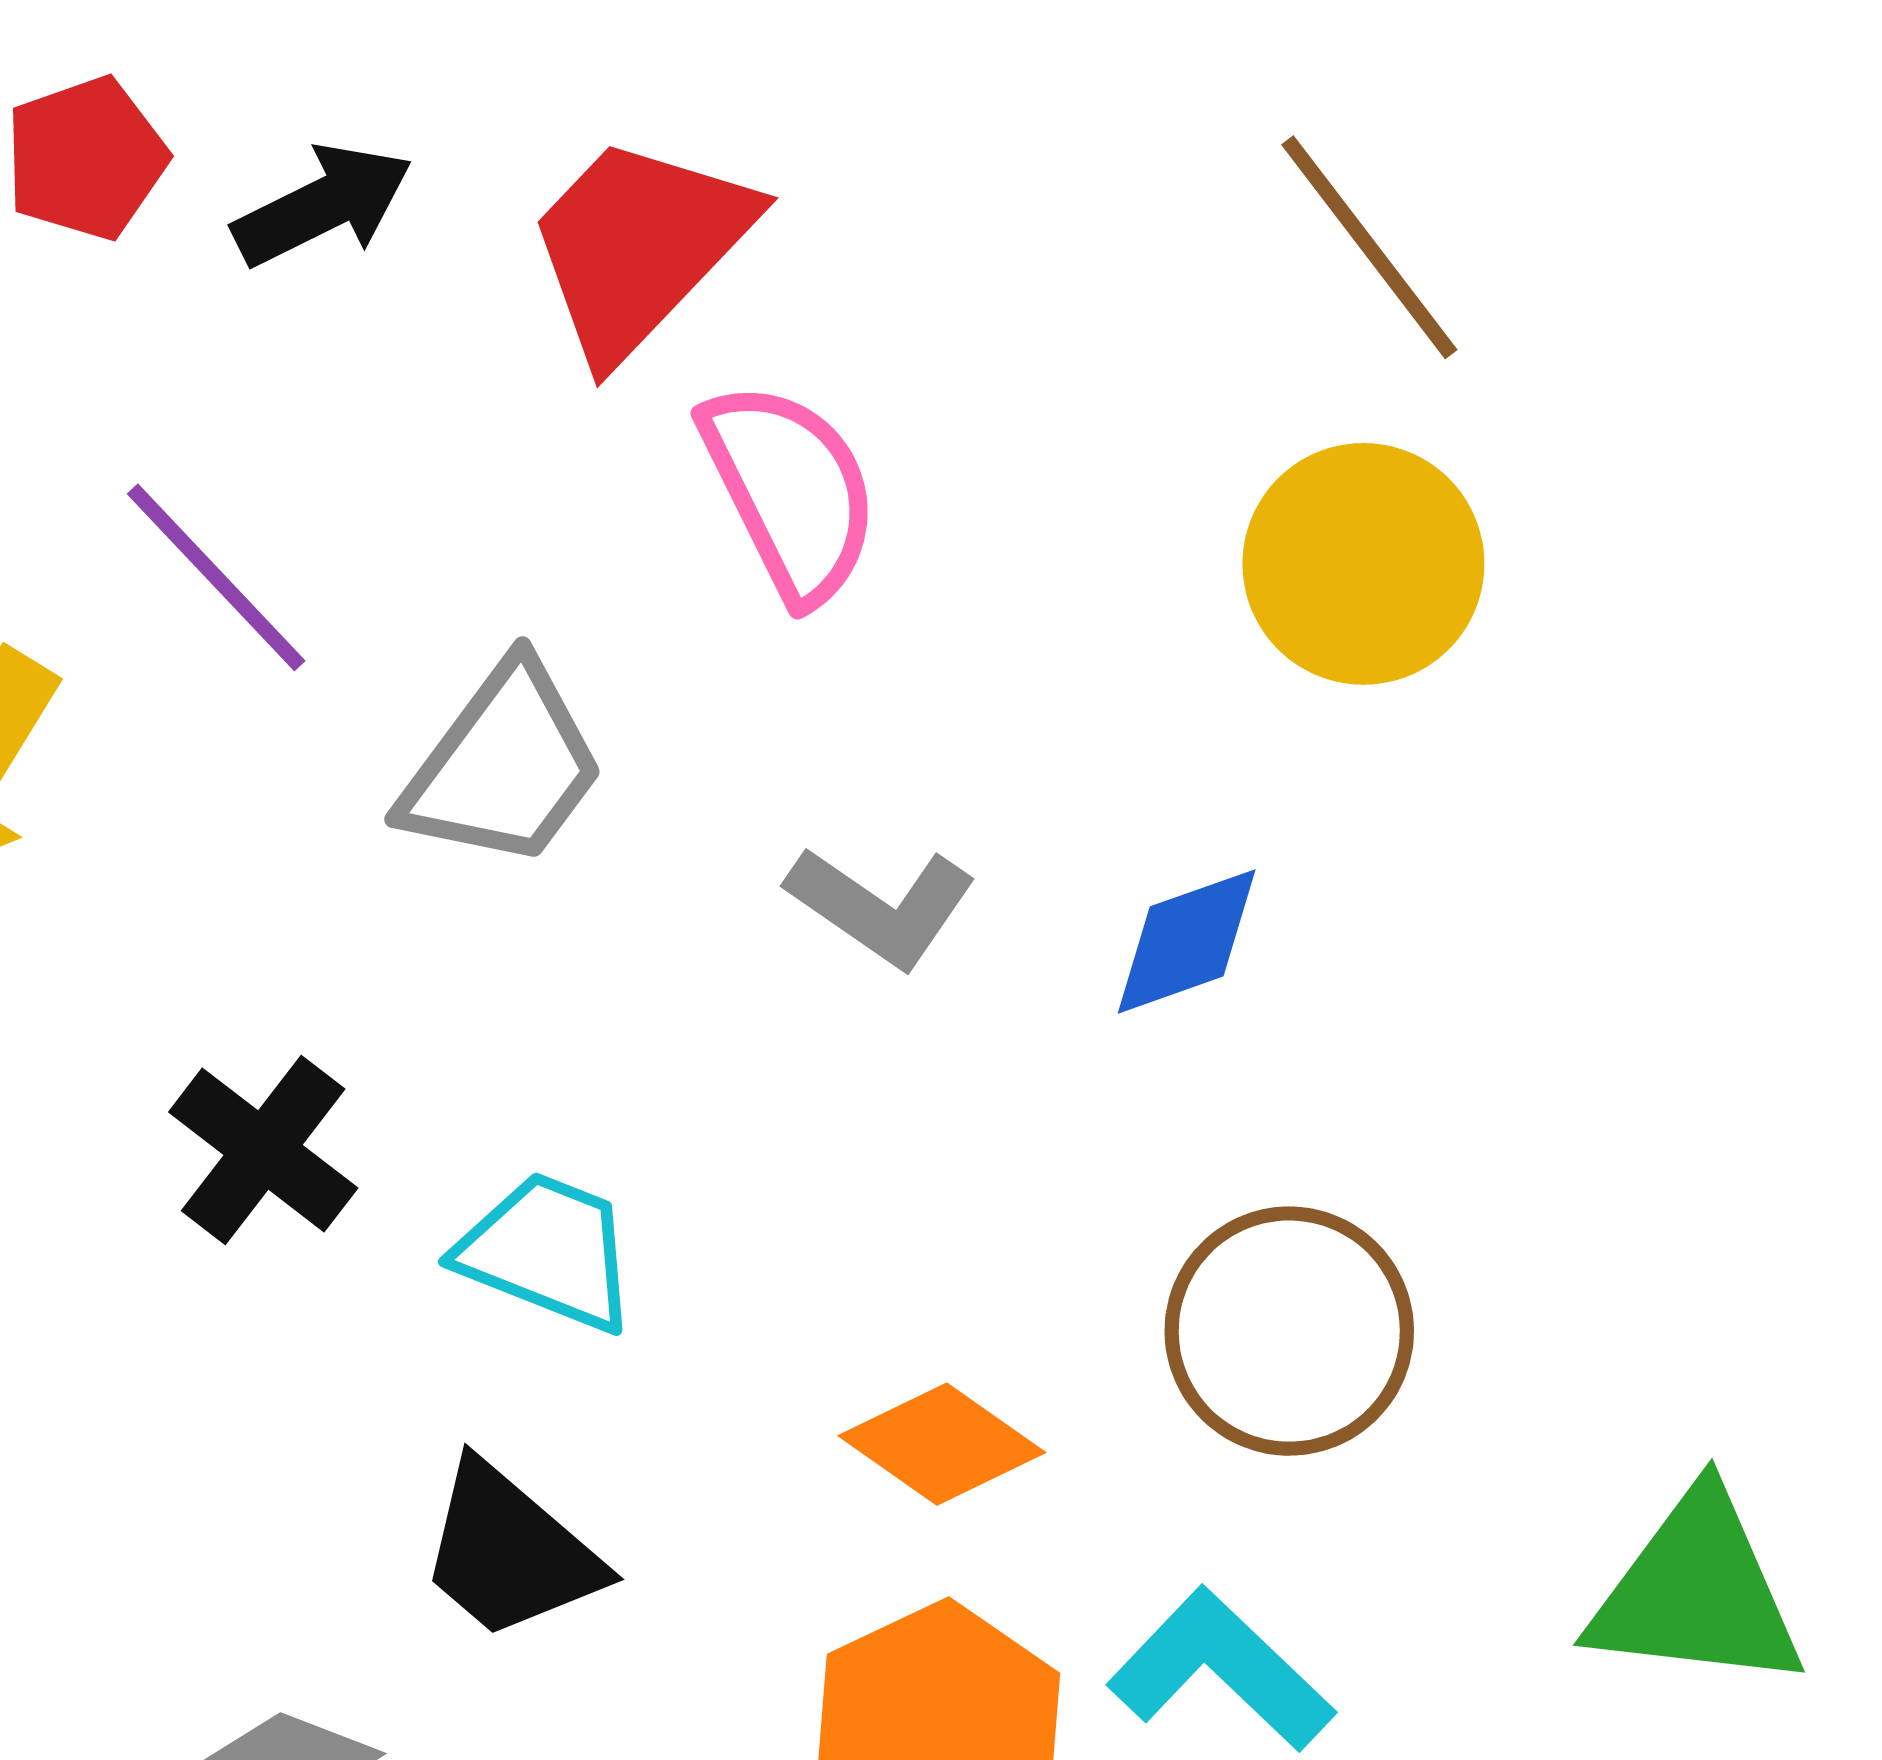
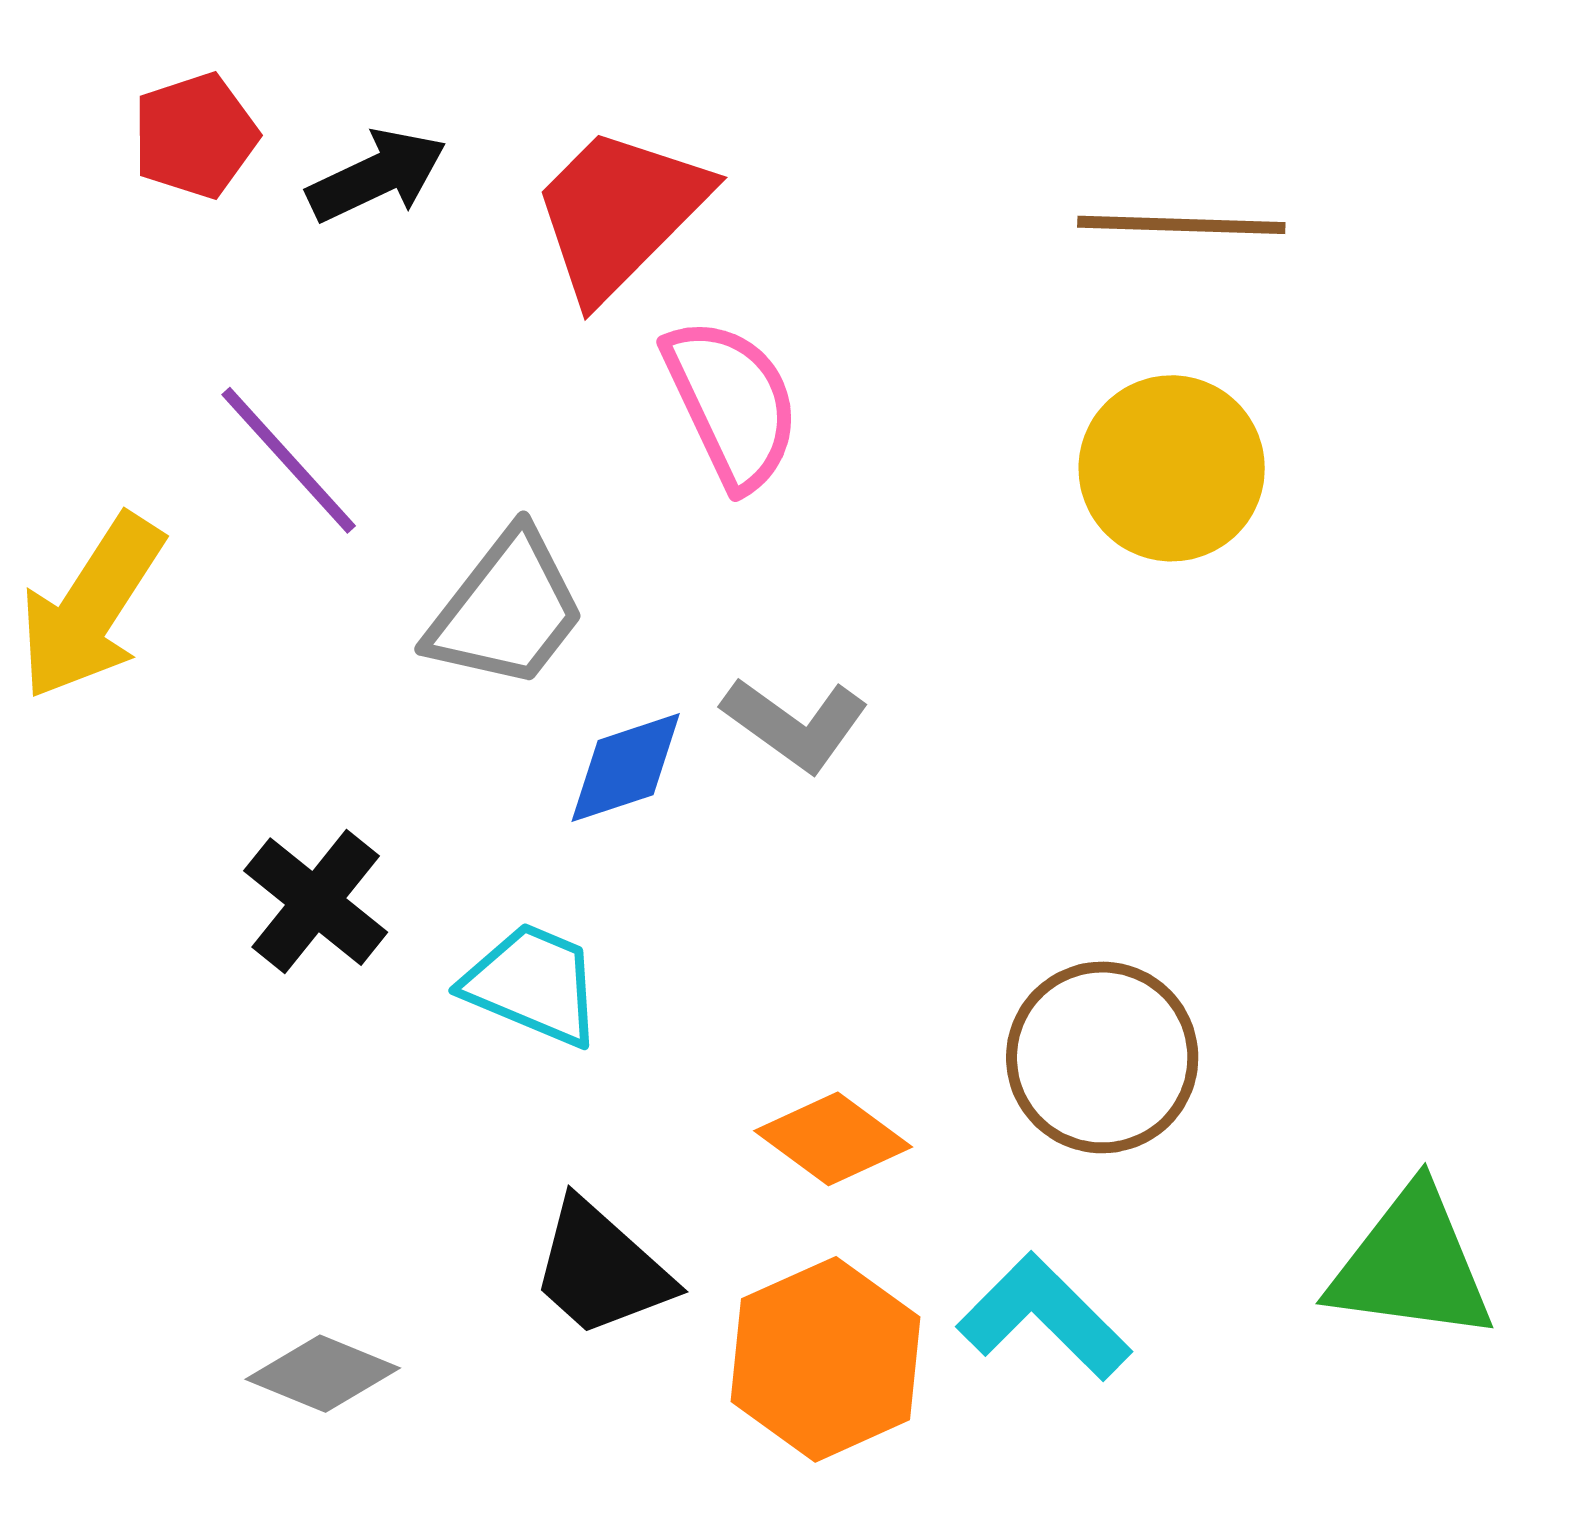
brown line: (1369, 247) -> (1181, 225), turned -52
blue diamond: (1187, 941) -> (626, 768), moved
black trapezoid: (510, 1552) -> (601, 1269), moved

